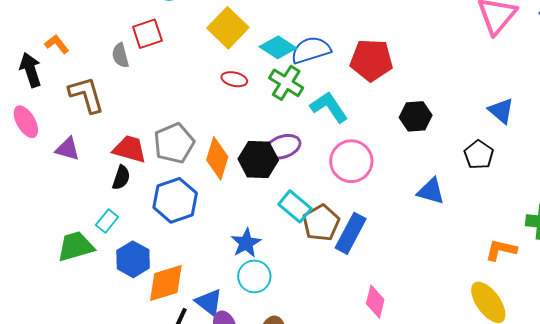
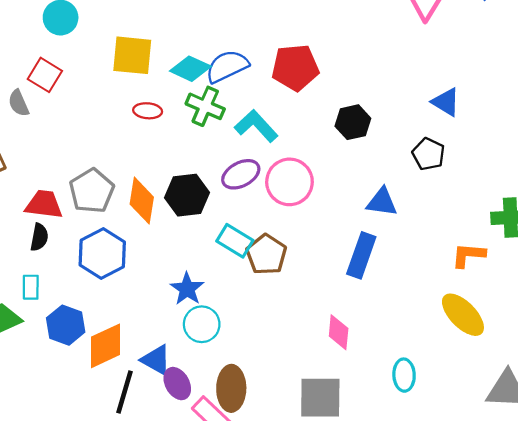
yellow square: (228, 28) -> (132, 55), turned -30
red square: (147, 34) -> (45, 75), turned -32
purple ellipse: (283, 147) -> (241, 174), moved
cyan rectangle: (107, 221) -> (31, 287), turned -30
blue rectangle: (351, 233) -> (361, 255), moved

